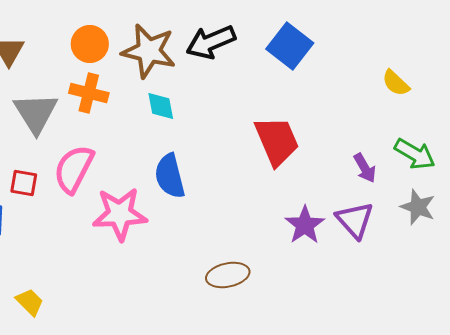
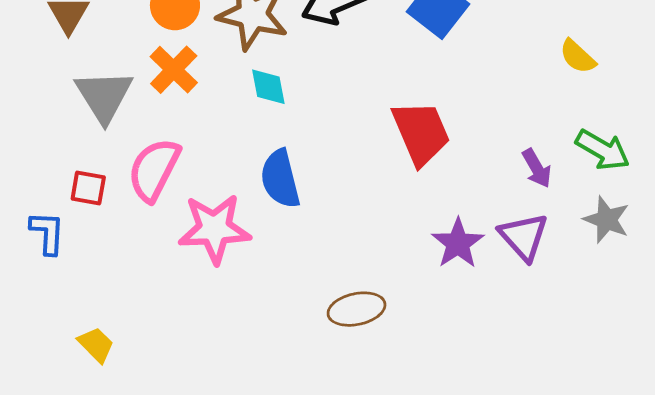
orange cross: (89, 93) -> (174, 70), turned 30

